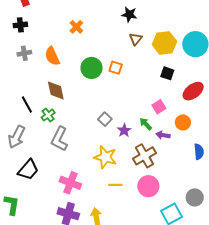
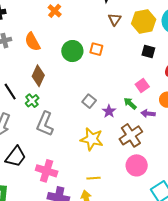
brown diamond: (56, 91) -> (38, 76), turned 40
pink cross: (70, 183) -> (47, 171), moved
yellow line: (115, 185) -> (94, 178), moved

